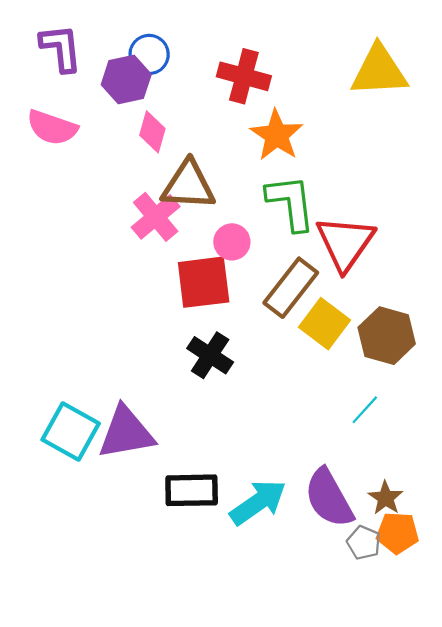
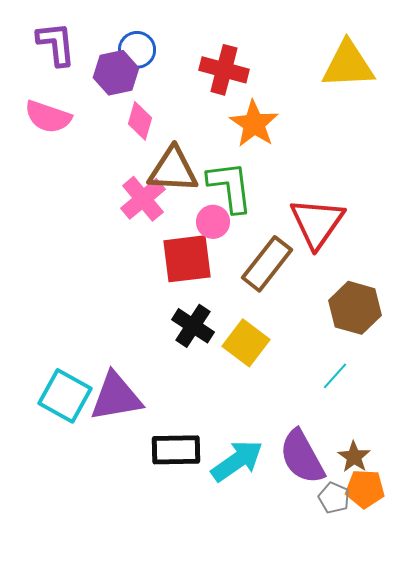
green L-shape: (291, 203) -> (230, 187), moved
yellow square: (325, 324) -> (246, 343), moved

